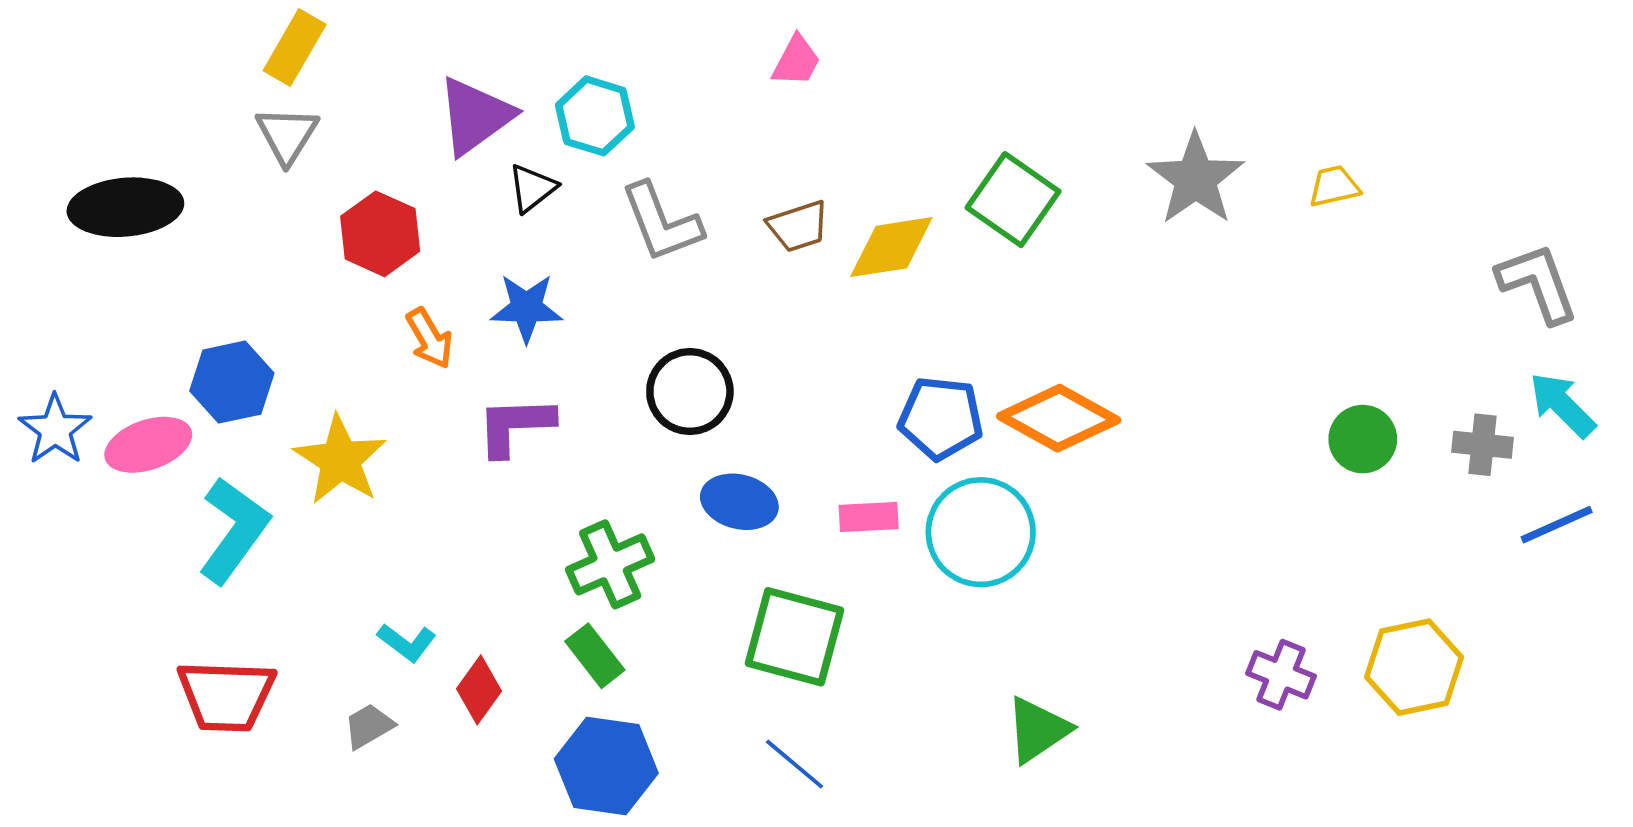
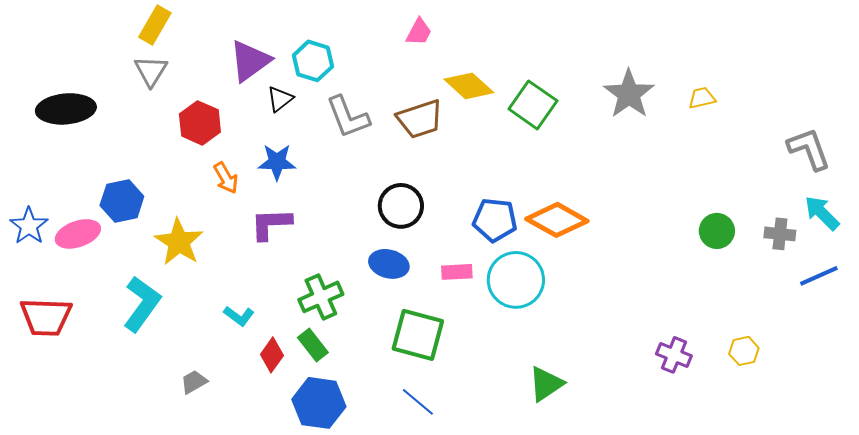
brown trapezoid: (798, 226) -> (420, 119), size x1.4
yellow diamond: (891, 247) -> (469, 86), moved, turned 51
black circle: (690, 392) -> (401, 206), moved
cyan L-shape: (234, 530) -> (142, 304), moved
cyan L-shape: (407, 642) -> (239, 316), moved
yellow hexagon: (1414, 667) -> (744, 351), size x0.6
red diamond: (479, 690) -> (272, 355), moved
red trapezoid: (226, 696) -> (46, 317), moved

